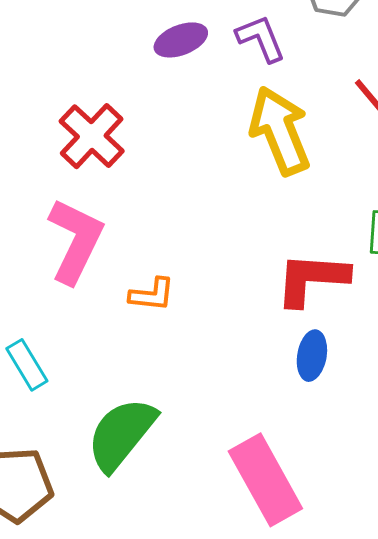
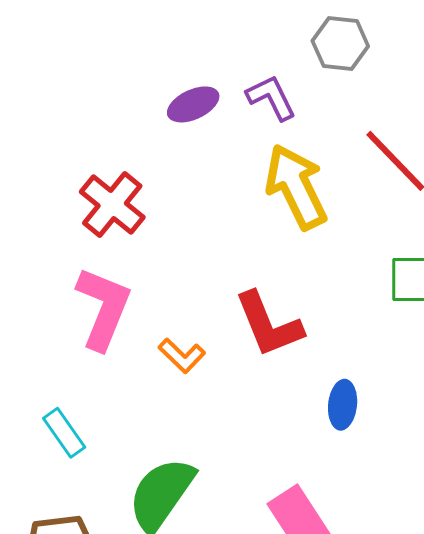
red L-shape: (312, 279) -> (269, 325), moved, turned -112
orange L-shape: (152, 295) -> (182, 356), turned 42

